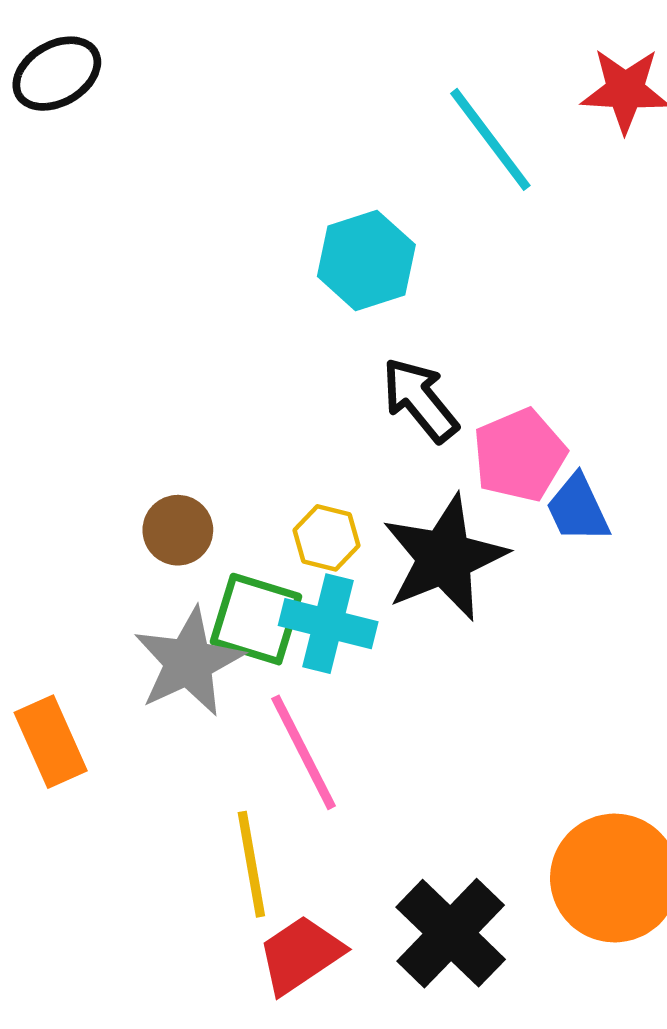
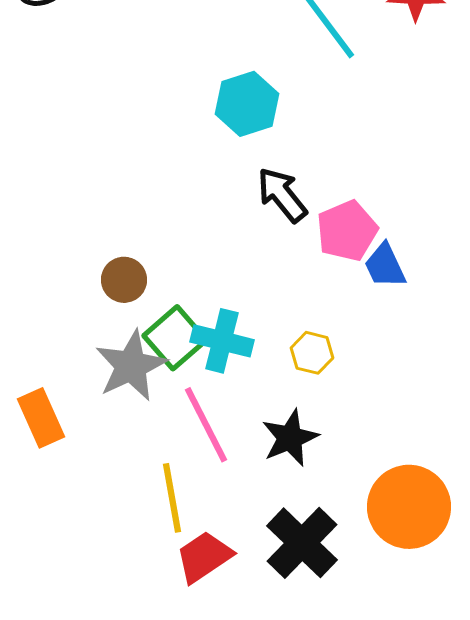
yellow hexagon: (326, 538) -> (312, 353), moved
black star: (444, 558) -> (290, 438), moved, size x0.7
green square: (256, 619) -> (175, 338), turned 32

